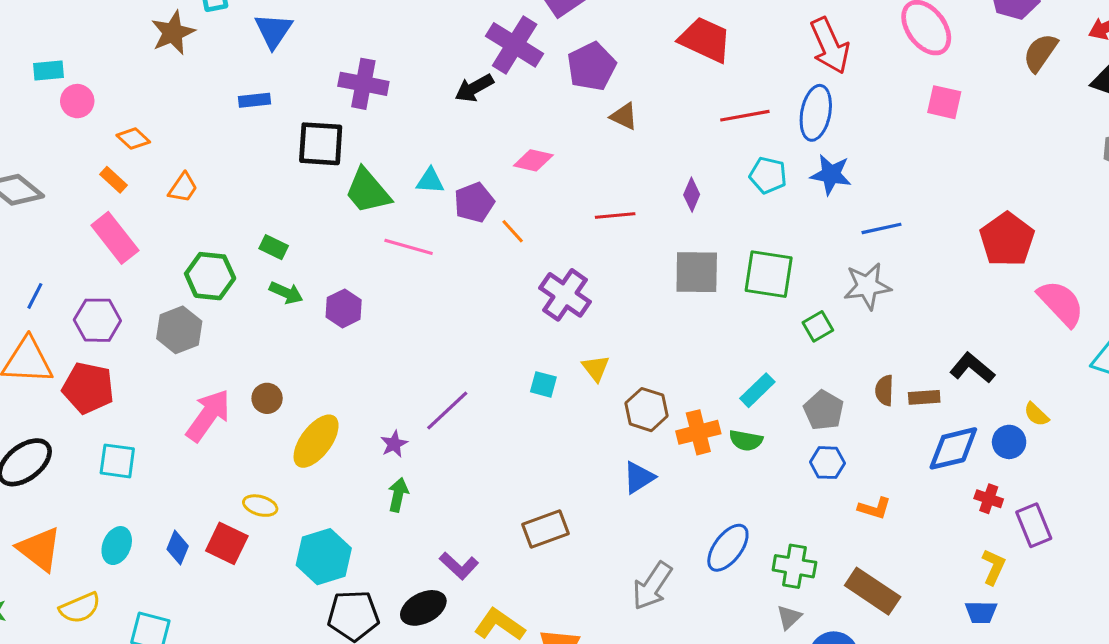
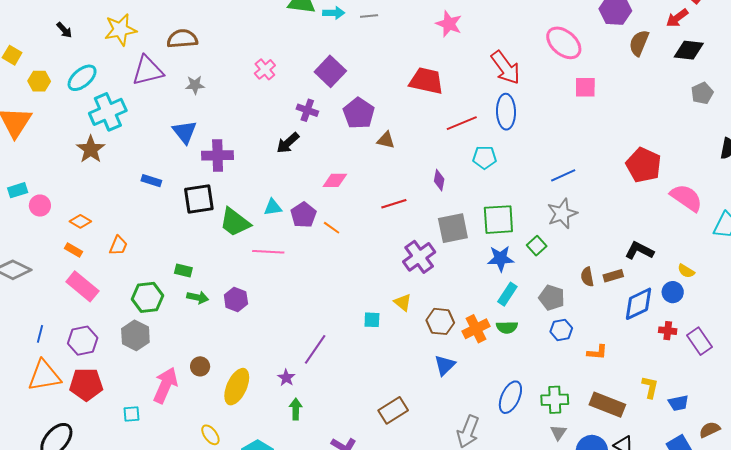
blue triangle: (273, 31) -> (185, 132), moved
purple cross: (515, 45) -> (307, 110), size x0.6
blue rectangle: (255, 100) -> (151, 181), turned 36
blue star: (831, 174) -> (501, 259), moved
purple cross: (565, 295) -> (419, 257), moved, turned 32
cyan square: (117, 461) -> (132, 414), moved, size x0.7
yellow ellipse: (260, 506) -> (210, 435), turned 50
yellow L-shape: (993, 567) -> (650, 387), moved

